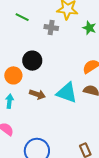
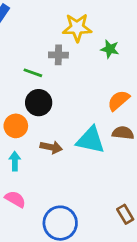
green line: (22, 17) -> (33, 73), moved

